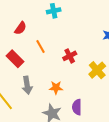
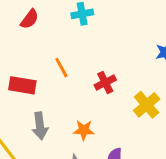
red semicircle: (20, 28) -> (30, 19), moved
red rectangle: (15, 59) -> (22, 85), turned -36

